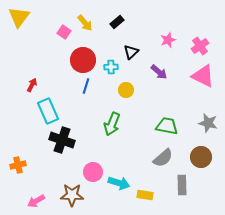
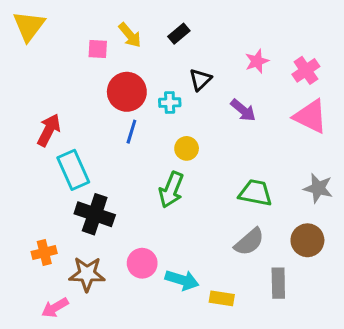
pink square: (64, 32) -> (98, 49), turned -32
red arrow: (32, 85) -> (49, 130), size x1.5
yellow circle: (126, 90) -> (187, 148), moved
orange cross: (18, 165) -> (44, 253), moved
brown star: (72, 195) -> (87, 274), moved

